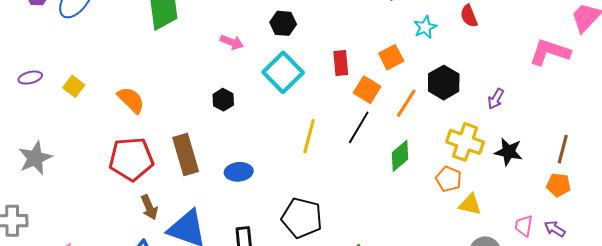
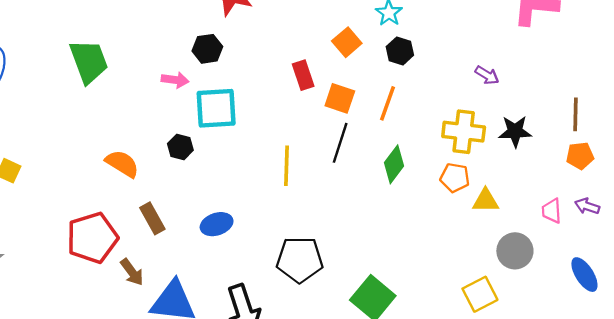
black hexagon: (283, 23) -> (207, 49), moved
orange square: (391, 57) -> (347, 42), moved
cyan square: (283, 72) -> (216, 108), moved, turned -36
black hexagon: (444, 83) -> (400, 51), moved, size x0.7
purple arrow: (496, 99) -> (487, 75), turned -75
orange semicircle: (131, 100) -> (122, 164), moved
brown rectangle: (186, 154) -> (152, 218), size x0.7
brown arrow: (149, 207) -> (132, 272), moved

